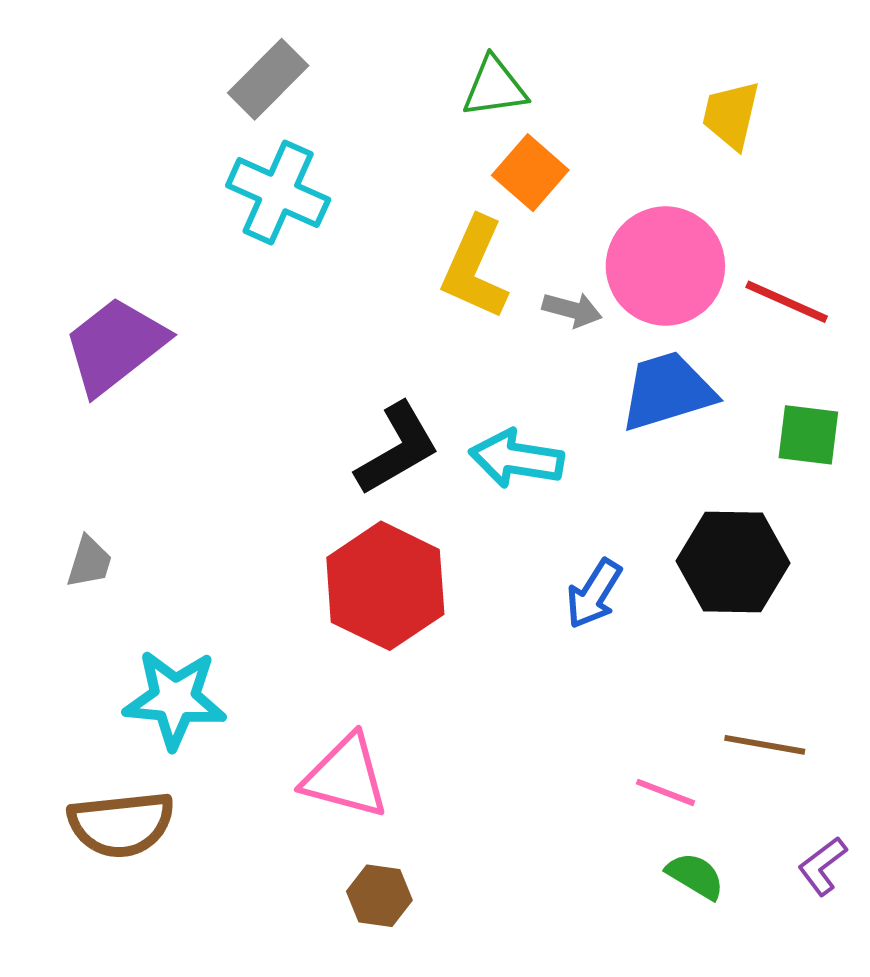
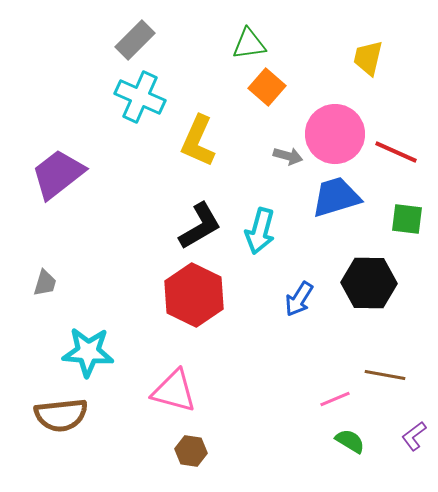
yellow L-shape: (475, 268) -> (198, 141), moved
cyan arrow: (516, 459) -> (260, 231), turned -84
pink line: (665, 792) -> (335, 399), turned -44

